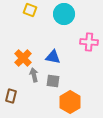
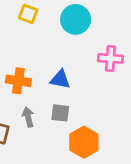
orange cross: (23, 58) -> (18, 81), turned -36
gray arrow: (34, 75) -> (28, 117), moved

